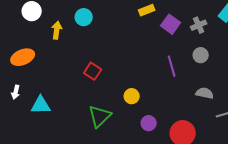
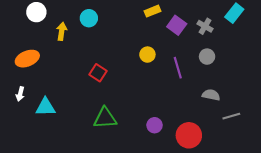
gray cross: (199, 25) -> (205, 26), turned -35
yellow circle: (132, 96) -> (147, 55), moved
green triangle: (100, 116) -> (105, 118), turned 40

